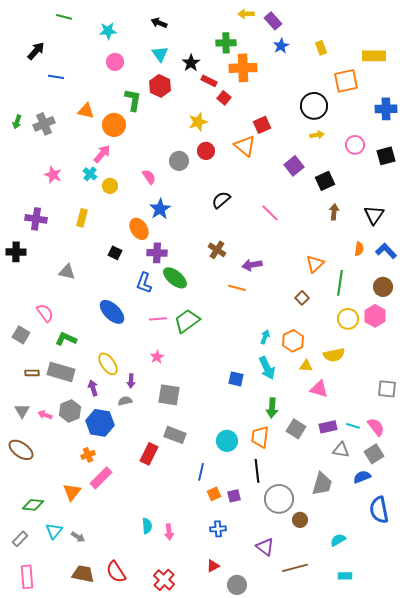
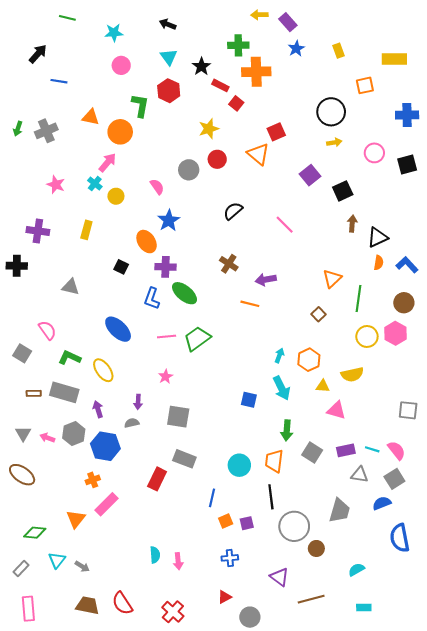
orange square: (346, 81) -> (365, 85), size x0.7
black triangle: (374, 215) -> (378, 237), moved, turned 30
yellow ellipse: (108, 364) -> (103, 370), moved

